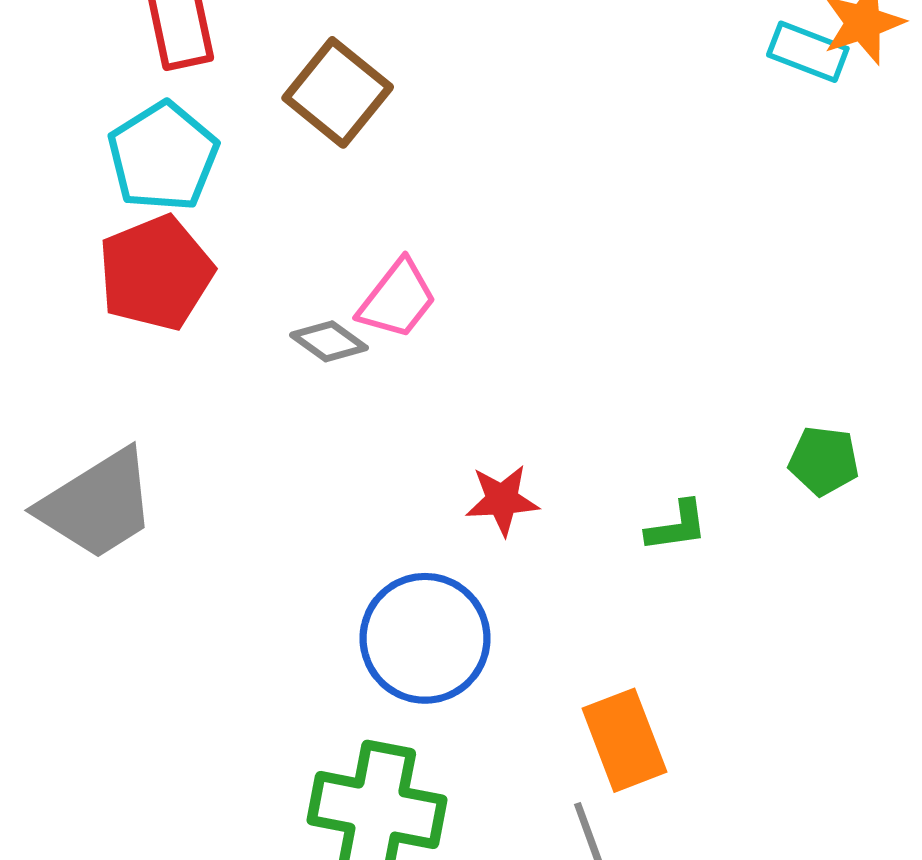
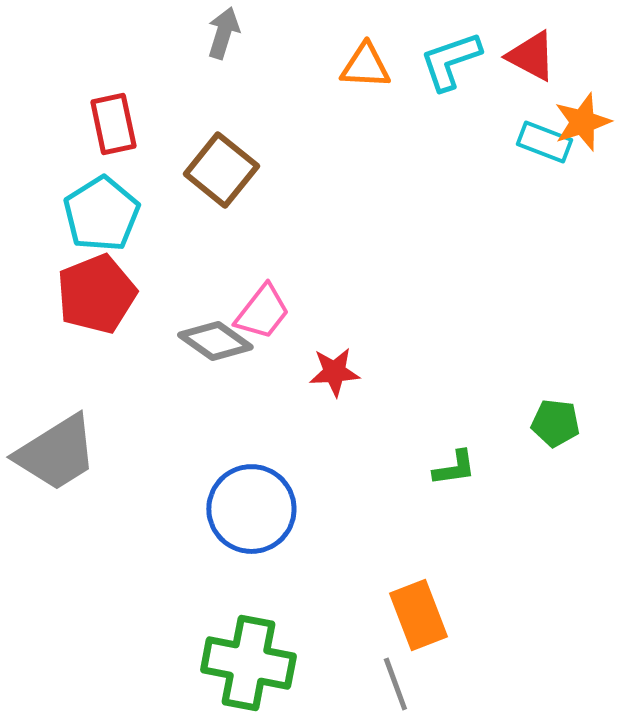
gray diamond: (329, 341) -> (215, 341), size x1.4
red star: (502, 500) -> (334, 372), moved
blue circle: (425, 638) -> (251, 509), moved

